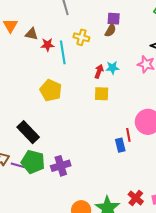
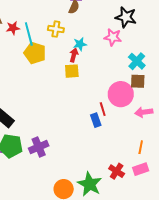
yellow cross: (81, 37) -> (56, 29), moved
red arrow: (99, 71) -> (74, 55), moved
yellow pentagon: (51, 90) -> (35, 53), moved

